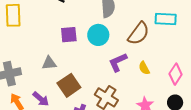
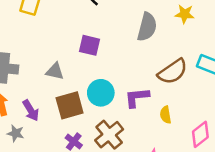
cyan circle: (98, 35) -> (101, 93), moved

